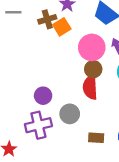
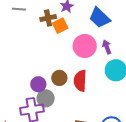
brown circle: (93, 69) -> (59, 78), moved
gray circle: (70, 114) -> (46, 98), moved

